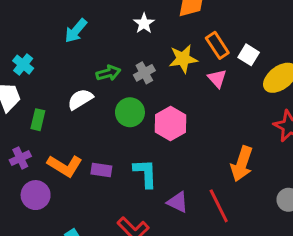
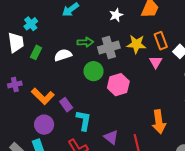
gray cross: (144, 73) -> (109, 48), size x1.5
green rectangle: (38, 120) -> (36, 52), moved
orange arrow: (242, 164) -> (159, 122), turned -40
purple rectangle: (101, 170) -> (66, 105), turned 32
cyan L-shape: (145, 173) -> (84, 120), moved
purple circle: (36, 195) -> (44, 125), moved

